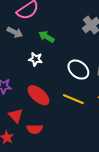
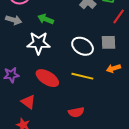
white star: (36, 59) -> (39, 43), size x1.6
red semicircle: (35, 129) -> (76, 112), moved

